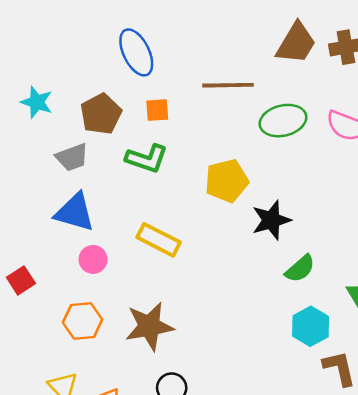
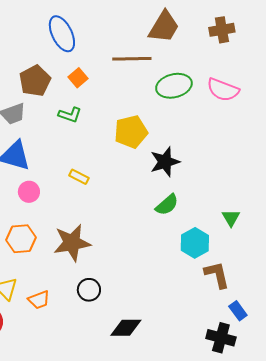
brown trapezoid: (296, 43) -> (164, 27), moved
orange square: (157, 110) -> (78, 78), turned -36
green L-shape: (147, 159) -> (70, 115), size x0.7
yellow rectangle: (159, 240) -> (79, 177), size x0.6
green semicircle: (300, 269) -> (167, 205), moved

